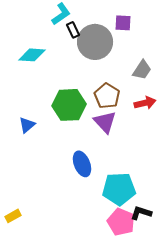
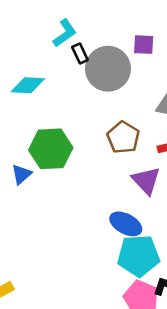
green hexagon: (69, 105) -> (51, 149), moved
purple triangle: (105, 122) -> (146, 181), moved
blue ellipse: (82, 164) -> (126, 224), moved, turned -40

